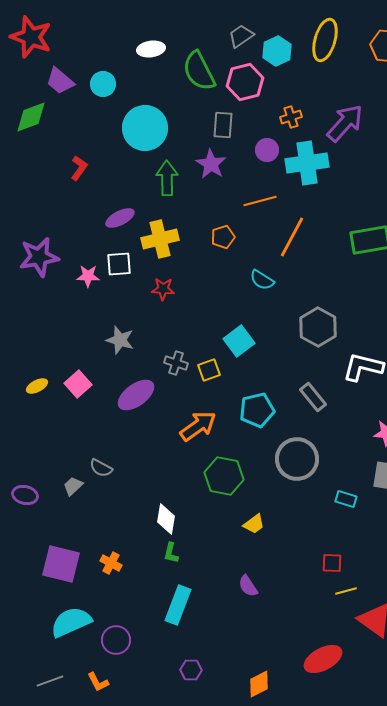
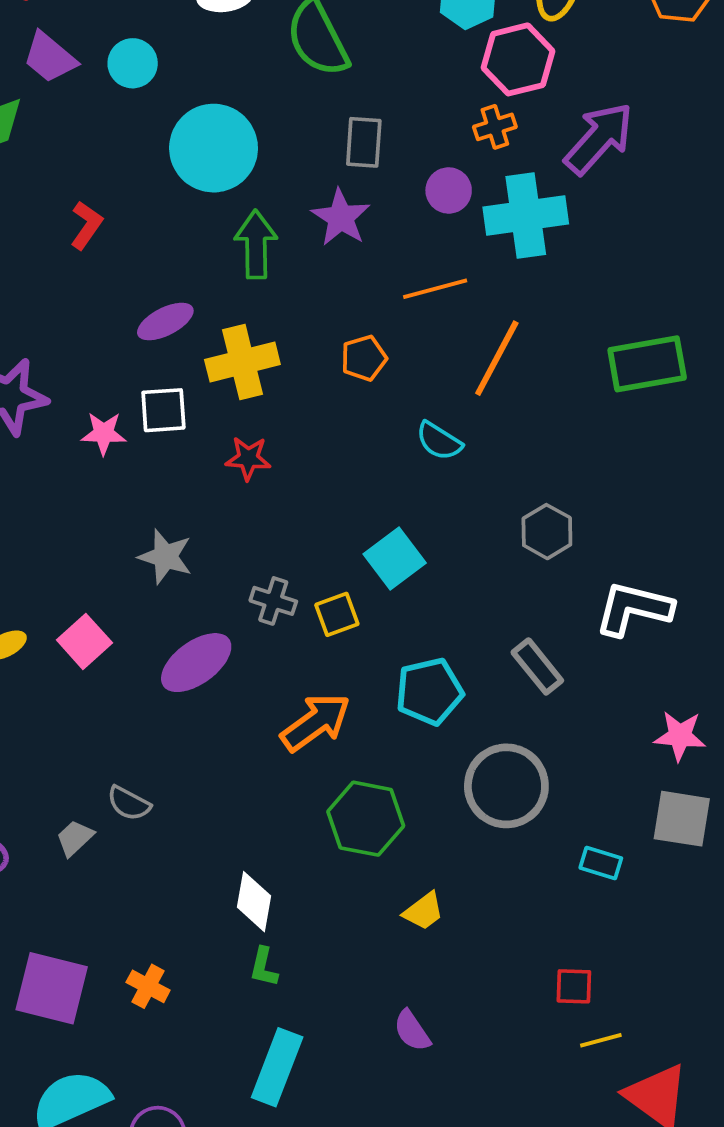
pink hexagon: (245, 82) -> (518, 59), moved
gray hexagon: (318, 327) -> (547, 532), size x0.7

